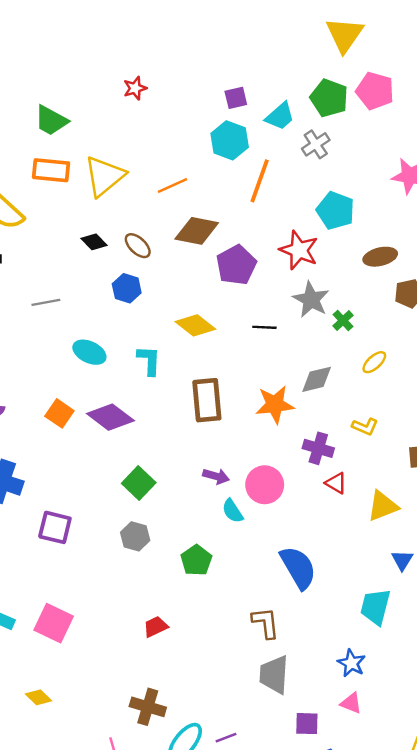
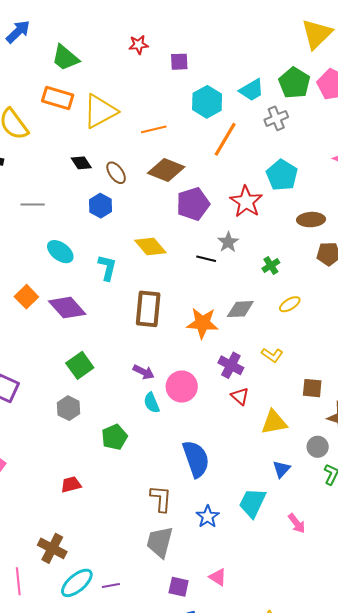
purple square: (236, 98) -> (179, 62), moved
gray star: (311, 300) -> (228, 242), moved, size x0.7
blue star: (351, 663) -> (208, 517), moved

